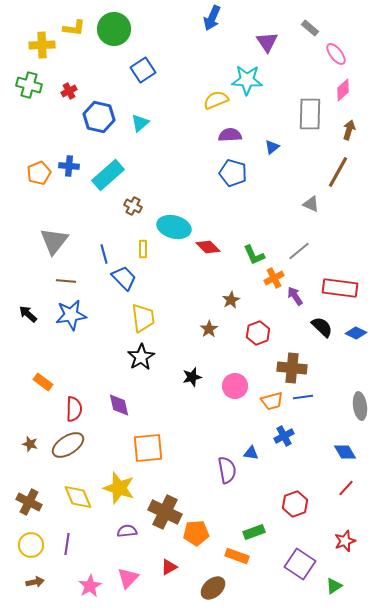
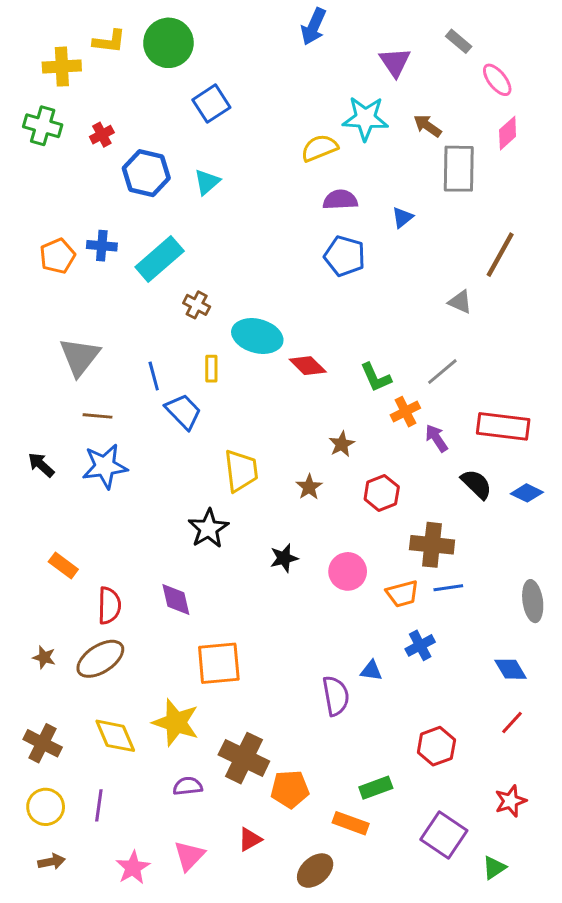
brown arrow: (349, 130) -> (428, 126), moved, turned -72
yellow trapezoid: (143, 318) -> (241, 471), moved

